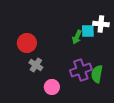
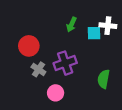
green arrow: (77, 37) -> (72, 25), moved
purple cross: (81, 70) -> (65, 63), moved

